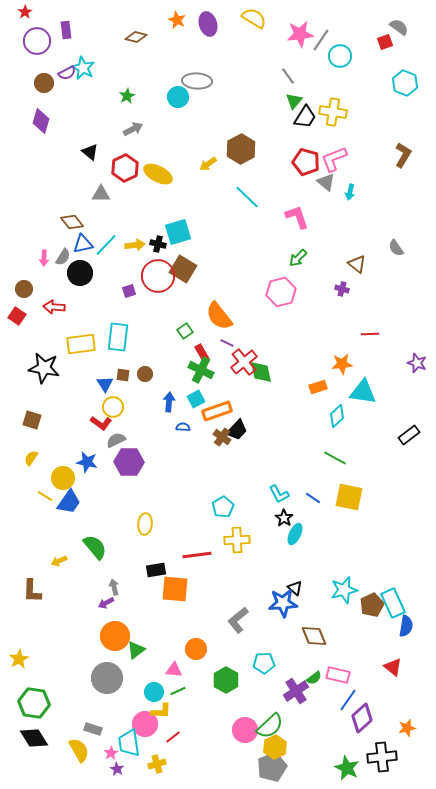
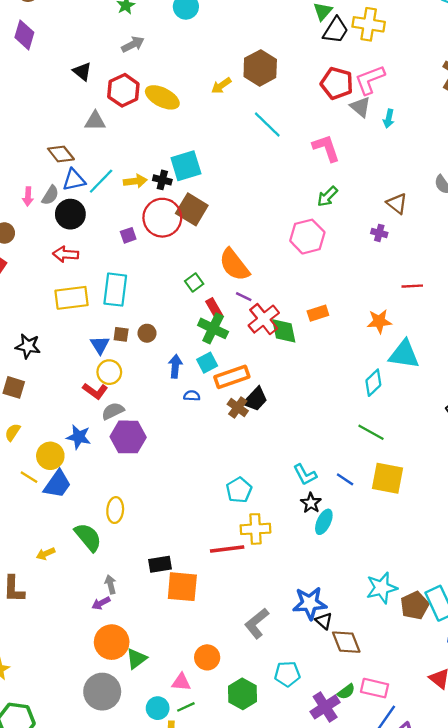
red arrow: (54, 307) -> (66, 254), moved
black star: (44, 368) -> (28, 346), moved, size x0.7
orange rectangle: (318, 387) -> (318, 313), moved
yellow ellipse: (145, 524) -> (115, 510), moved
red line: (197, 555) -> (227, 549), moved
black triangle: (295, 588) -> (324, 621), moved

